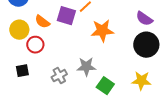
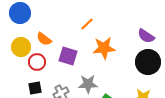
purple square: (66, 16) -> (68, 56), moved
black square: (22, 71) -> (35, 88), moved

